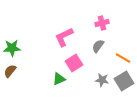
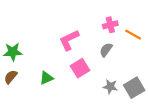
orange line: (123, 58) -> (133, 35), moved
green triangle: (59, 79) -> (46, 78), moved

